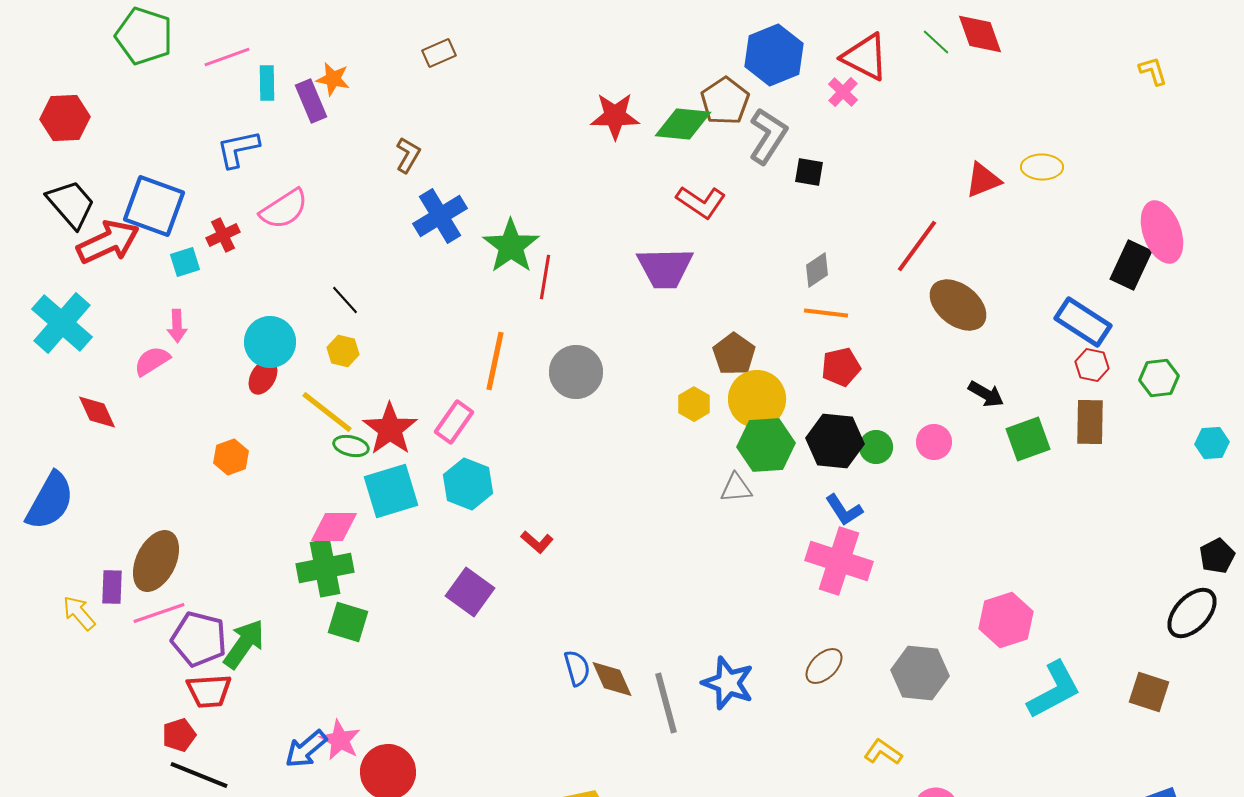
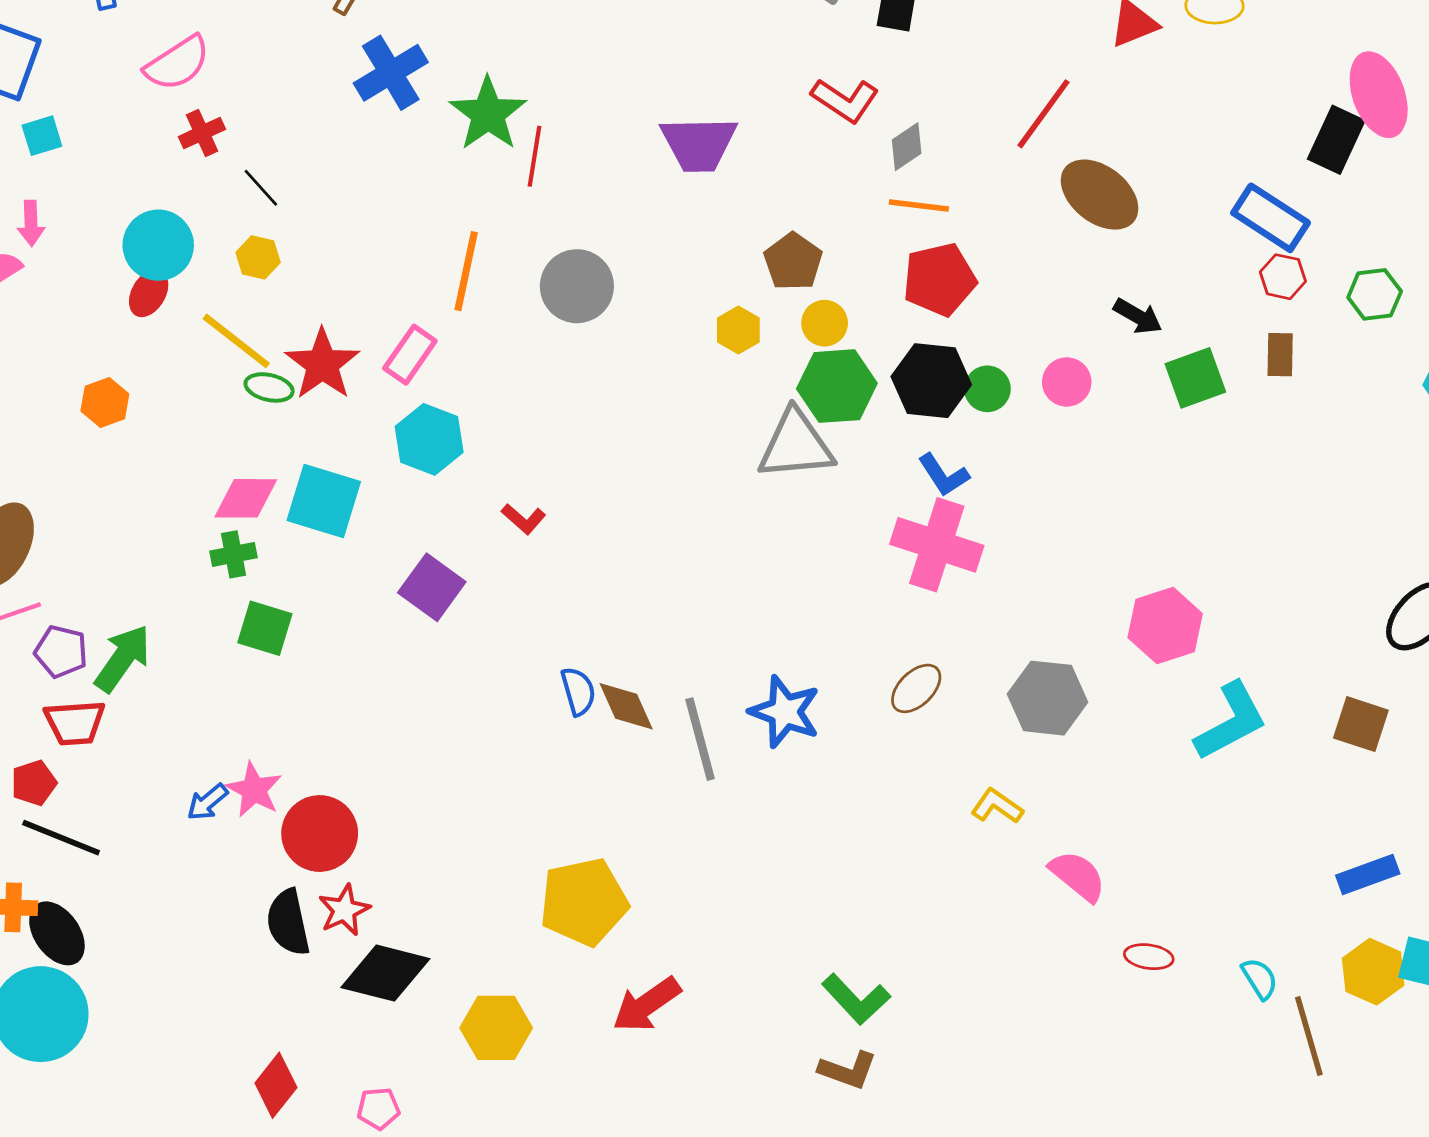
red L-shape: (701, 202) -> (845, 100), moved
red cross: (223, 235) -> (202, 133), moved
red pentagon: (841, 367) -> (939, 279), size x1.4
yellow circle: (757, 399) -> (825, 323), size x0.6
brown rectangle: (1090, 422) -> (1280, 355), size x0.7
gray triangle: (736, 488) -> (796, 445), size x1.8
cyan square: (391, 491) -> (324, 501), moved, turned 34
green cross: (325, 568) -> (233, 554), size x0.6
purple pentagon: (199, 639) -> (61, 652), size x0.7
blue arrow: (306, 749) -> (207, 802), size x0.7

